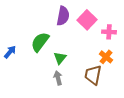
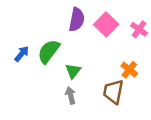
pink cross: (109, 32) -> (139, 29), moved, turned 32
blue arrow: (10, 52) -> (22, 54), moved

